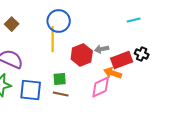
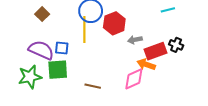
red hexagon: (82, 55) -> (114, 23), moved
green square: (60, 79) -> (58, 70), moved, size x1.5
blue square: (31, 90) -> (62, 48), moved, size x0.6

